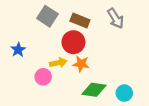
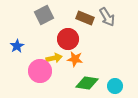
gray square: (47, 16) -> (44, 15), turned 30
brown rectangle: (80, 21) -> (85, 18), moved
pink circle: (43, 77) -> (40, 71), size x1.5

